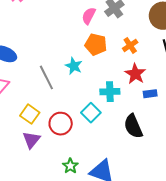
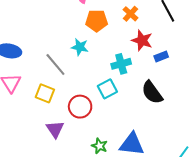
cyan square: (91, 113) -> (107, 89), turned 30
yellow square: (30, 114) -> (45, 93), moved

